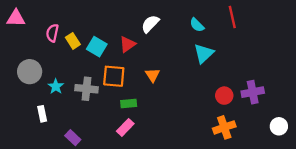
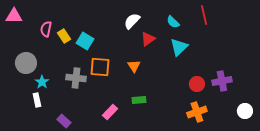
red triangle: (127, 44) -> (148, 39), moved
cyan star: (56, 86) -> (42, 82), moved
green rectangle: (129, 104) -> (139, 100), moved

